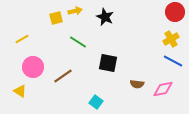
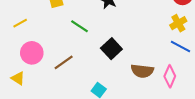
black square: (108, 63) -> (111, 49), turned 36
brown semicircle: (137, 84) -> (142, 71), size x1.5
pink diamond: (163, 89) -> (170, 76), turned -55

